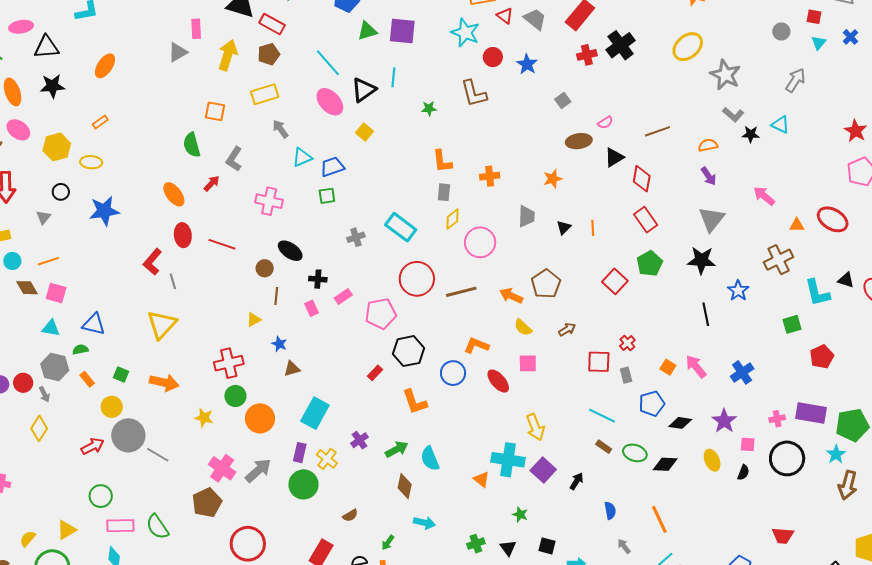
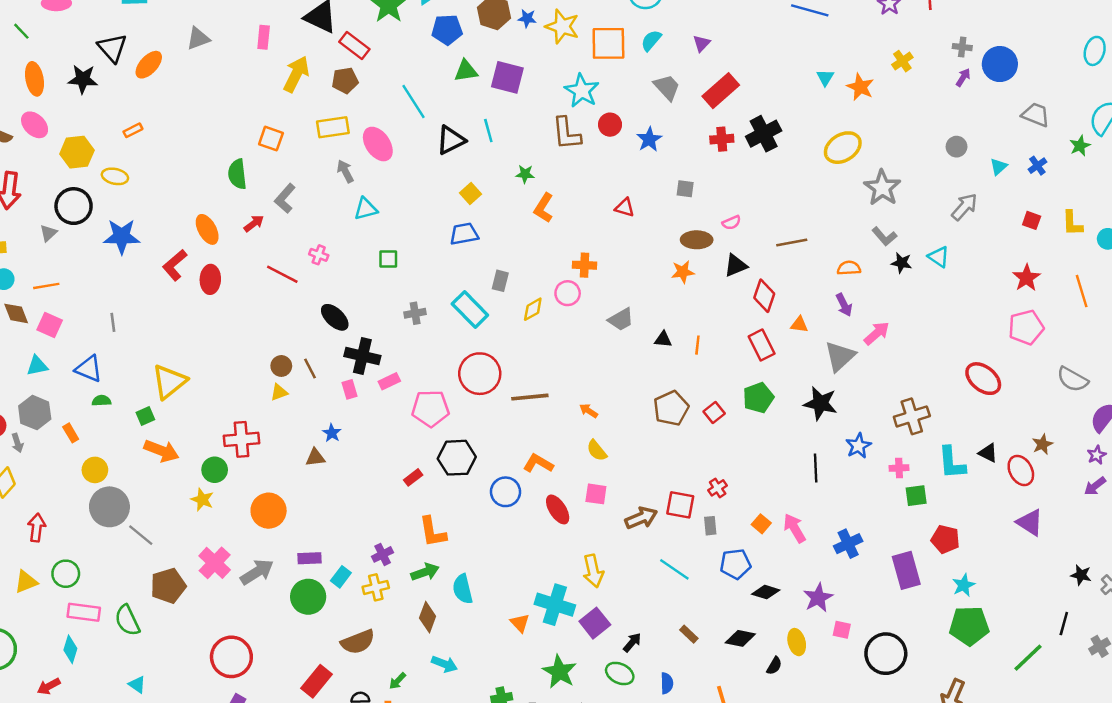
red triangle: (505, 16) -> (625, 207), moved, turned -30
red square: (814, 17) -> (1032, 220), moved
black triangle: (47, 47) -> (112, 48), moved, turned 44
gray triangle: (178, 52) -> (198, 38), moved
cyan line: (393, 77) -> (488, 131), turned -30
brown L-shape: (474, 93) -> (567, 133), moved
gray square: (563, 100) -> (685, 189), turned 35
pink ellipse: (330, 102) -> (378, 144), moved
yellow square: (365, 132) -> (471, 194), moved
orange L-shape: (442, 161) -> (544, 208), moved, turned 30
blue trapezoid: (332, 167) -> (464, 234), moved
orange star: (553, 179) -> (683, 272), moved
black circle: (61, 192) -> (74, 206), size x1.8
gray rectangle: (444, 192) -> (500, 281), moved
pink arrow: (764, 196) -> (877, 333), moved, turned 90
pink cross: (269, 201) -> (319, 255), size x0.6
gray trapezoid: (526, 216) -> (621, 319), turned 50
orange triangle: (797, 225) -> (799, 324), moved
black triangle: (564, 227) -> (663, 339), turned 42
pink circle: (480, 242) -> (568, 293), moved, size x0.7
red line: (222, 244) -> (282, 274), moved
red L-shape: (152, 262) -> (175, 265), moved
brown circle: (265, 268) -> (281, 366), moved
black cross: (318, 279) -> (362, 356), size x1.6
gray line: (173, 281) -> (113, 322), moved
red square: (615, 281) -> (714, 413), size x0.7
brown pentagon: (546, 284) -> (671, 408), moved
brown line: (276, 296) -> (310, 369), turned -42
orange arrow: (511, 296) -> (589, 411), size x0.7
cyan triangle: (51, 328) -> (37, 366), turned -30
brown arrow: (567, 329) -> (641, 518), moved, size x1.5
blue star: (279, 344) -> (332, 433), moved
green semicircle: (80, 349) -> (101, 401), moved
red pentagon: (822, 357) -> (945, 539), turned 30
green square: (121, 375) -> (145, 416), moved, turned 35
green circle: (235, 396) -> (215, 470), moved
orange L-shape: (415, 402) -> (433, 532), moved
cyan rectangle: (315, 413) -> (341, 577), moved, size x0.6
purple rectangle: (811, 413) -> (906, 570), moved, turned 56
pink cross: (777, 419) -> (899, 468), moved
red arrow: (93, 446) -> (37, 528), moved, turned -65
brown rectangle: (604, 447) -> (689, 634), moved
purple rectangle: (300, 453) -> (309, 558), turned 66
green ellipse: (635, 453) -> (620, 673), moved
cyan star: (836, 454) -> (964, 585), moved
yellow cross: (327, 459) -> (376, 587), moved, turned 30
black semicircle: (743, 472) -> (774, 666), moved
brown pentagon: (207, 503) -> (168, 586), moved
brown semicircle: (350, 515) -> (358, 642), size x1.8
green star: (520, 515) -> (560, 672), size x1.8
yellow triangle: (66, 530) -> (26, 582), moved

